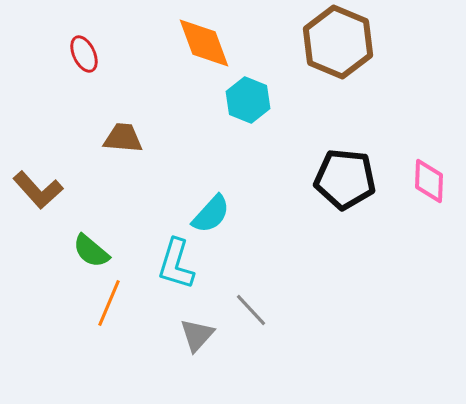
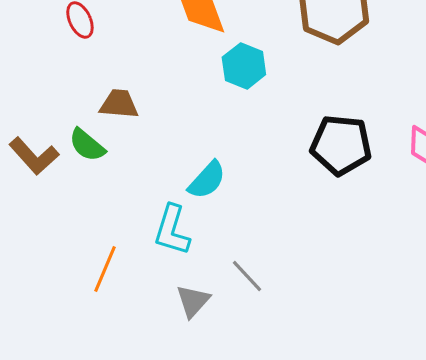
green semicircle: (91, 251) -> (87, 145), moved

